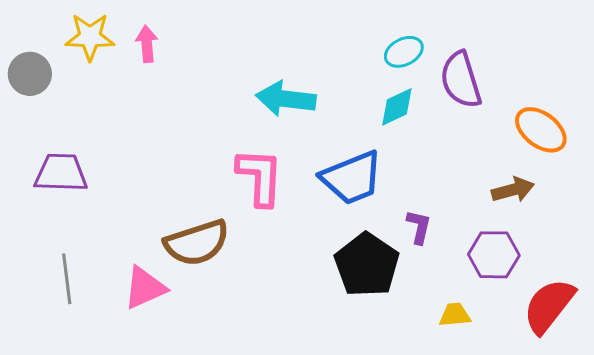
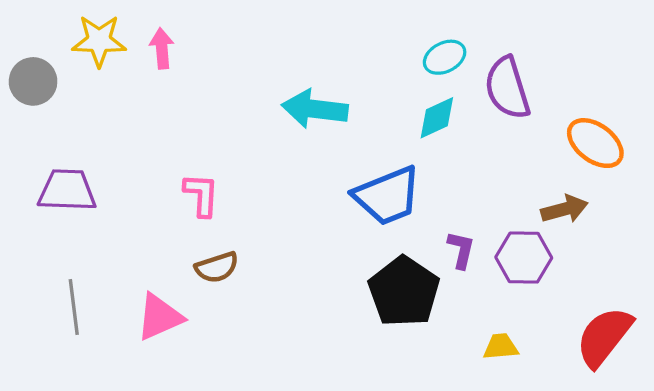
pink L-shape: (260, 177) -> (201, 195), moved, size x0.7
brown semicircle: (197, 243) -> (217, 267), size x0.6
purple hexagon: (494, 255) -> (524, 257), moved

